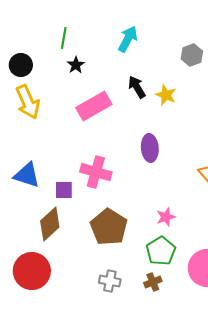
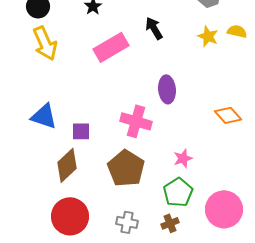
yellow star: (166, 95) -> (208, 36), moved
pink cross: (96, 172) -> (136, 121), moved
red circle: (32, 271) -> (70, 216), moved

